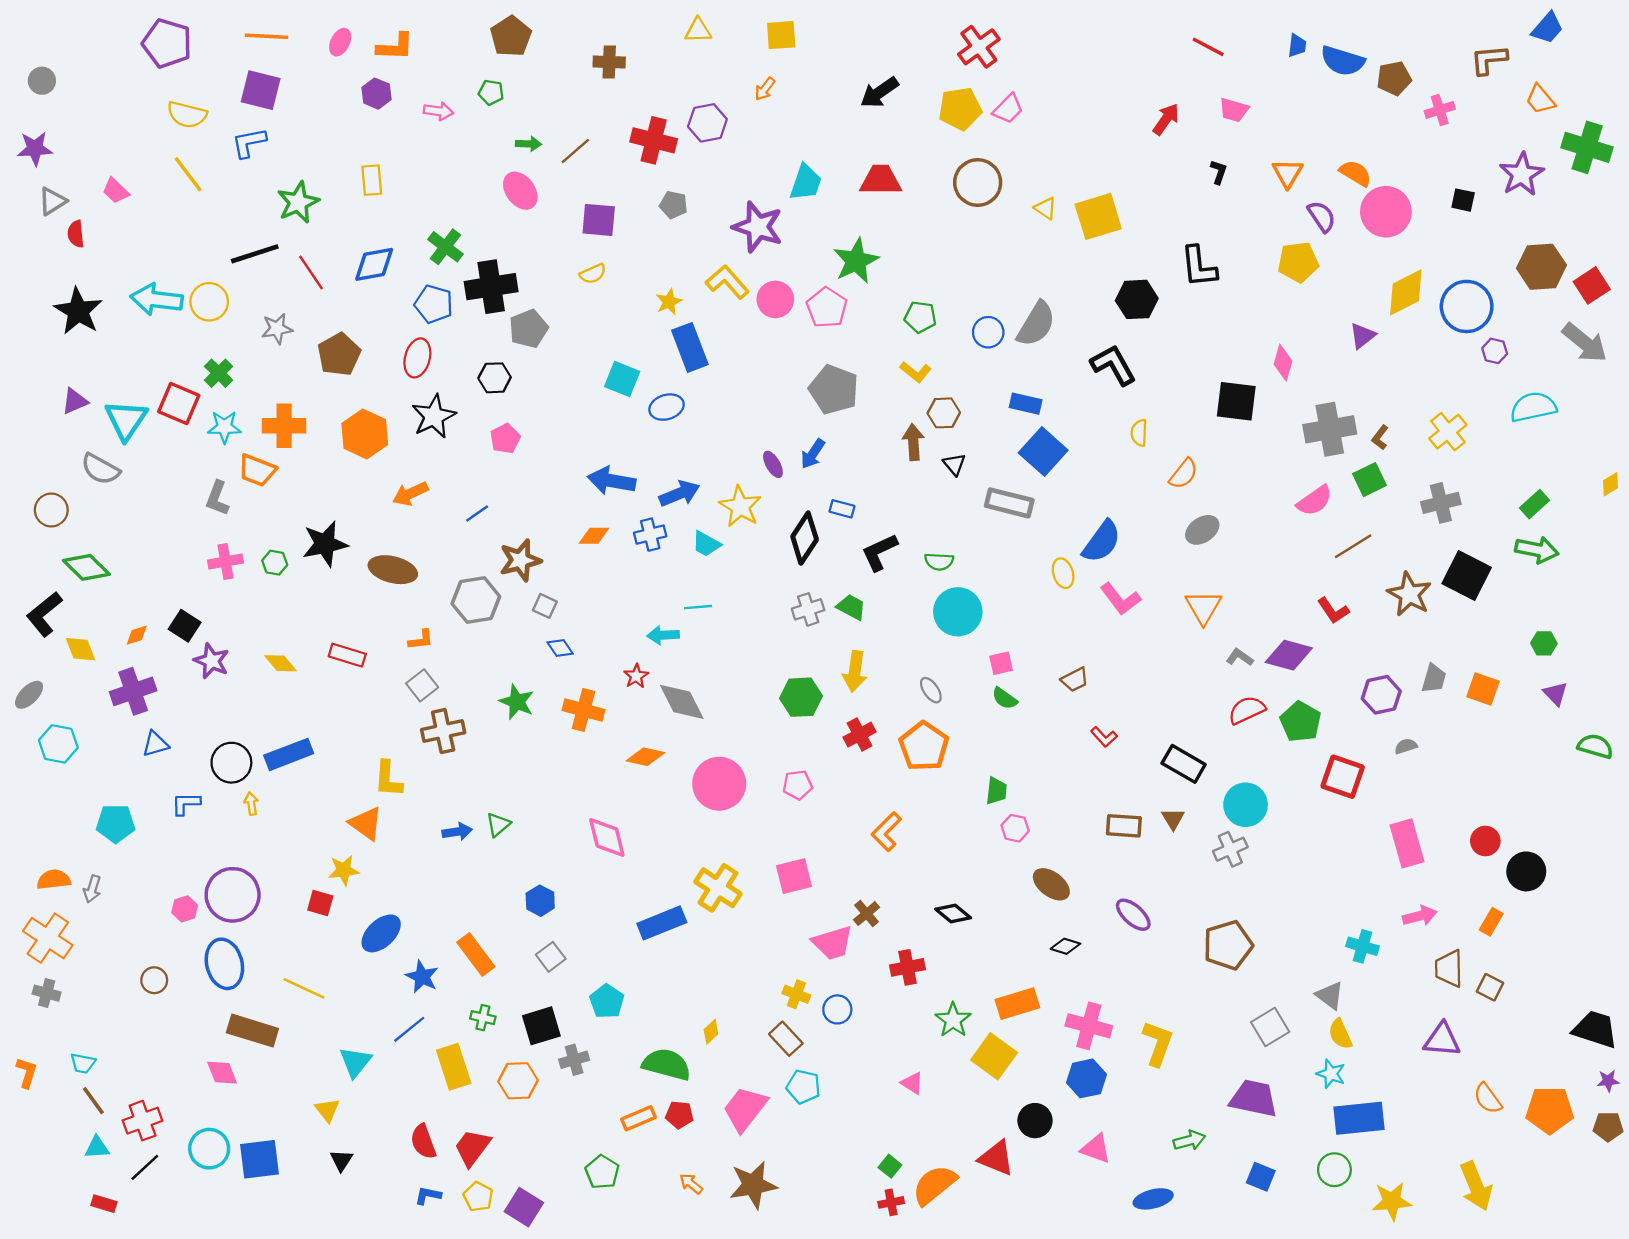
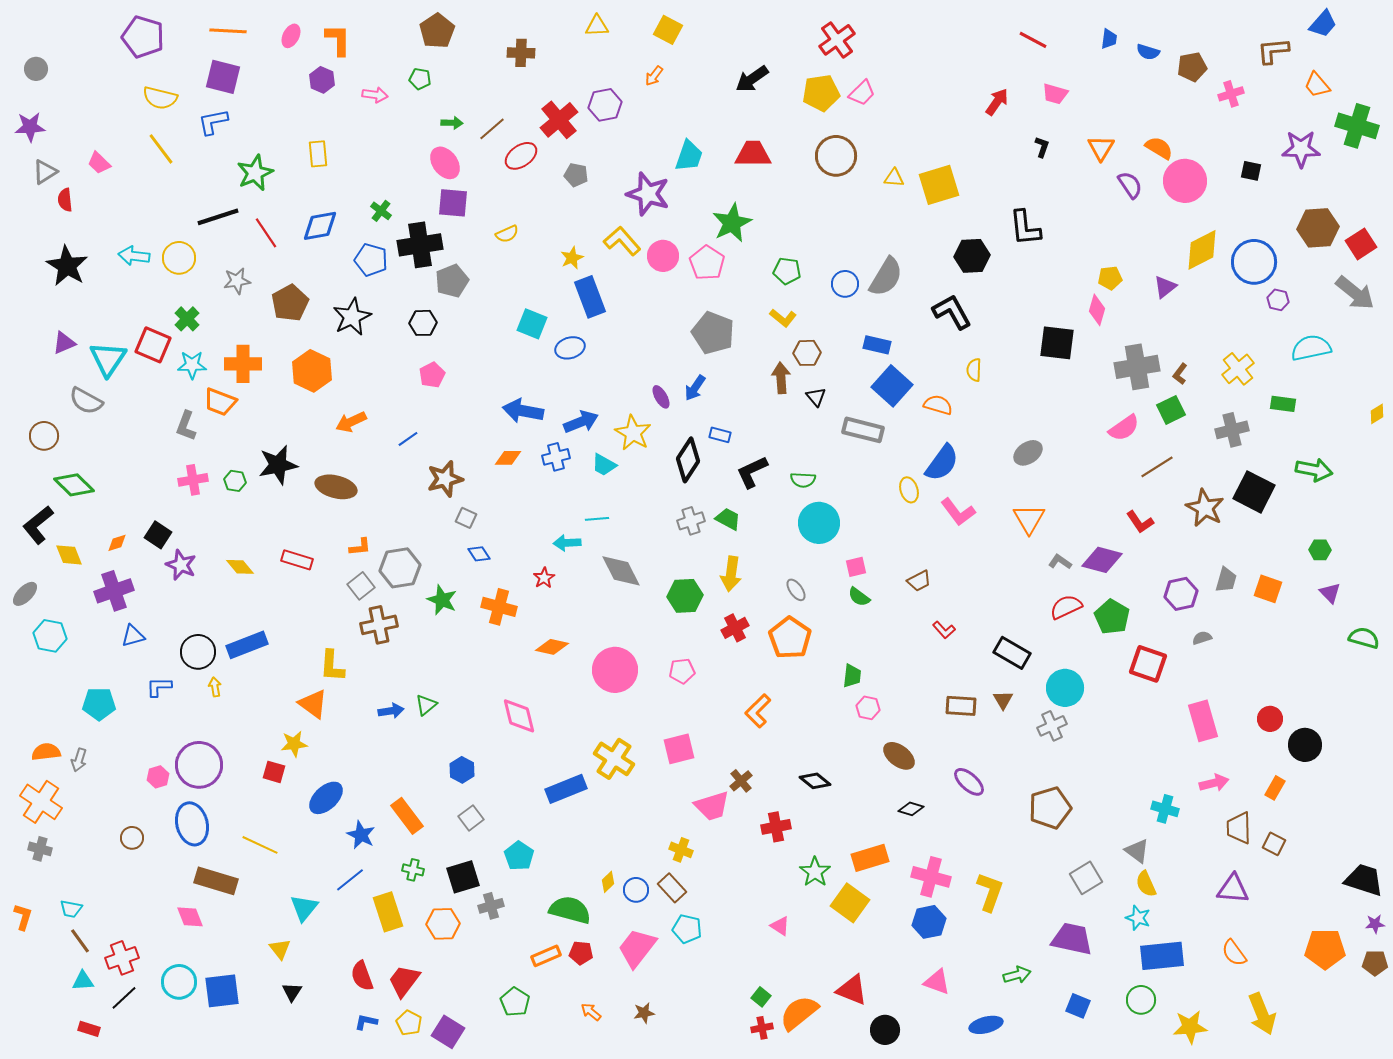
yellow square: (781, 35) -> (668, 30), turned 32
orange L-shape: (395, 47) -> (338, 40), turned -92
blue semicircle: (1343, 61) -> (1148, 52), size x0.6
red cross: (654, 140) -> (559, 120), turned 36
purple star: (1522, 174) -> (1301, 149), turned 30
yellow triangle: (1046, 208) -> (894, 178), turned -30
purple square: (599, 220) -> (453, 203), moved
green cross: (445, 247) -> (381, 211), size x0.7
yellow pentagon: (1298, 262) -> (1110, 278), moved, size x0.7
cyan arrow: (157, 299) -> (134, 256), size x0.7
red ellipse: (417, 358) -> (521, 156), moved, turned 40
black star: (434, 416) -> (352, 317), moved
orange semicircle: (1184, 474) -> (938, 405), moved, turned -112
green rectangle: (1534, 504) -> (1283, 404), moved, turned 50
gray hexagon: (476, 600) -> (400, 568), moved
gray diamond: (682, 702) -> (621, 571), moved
blue circle: (837, 1009) -> (636, 890), moved
orange semicircle: (1488, 1098) -> (1234, 953), moved
black circle: (1035, 1121) -> (885, 1030), moved
brown star: (753, 1185) -> (644, 1013), size x0.5

